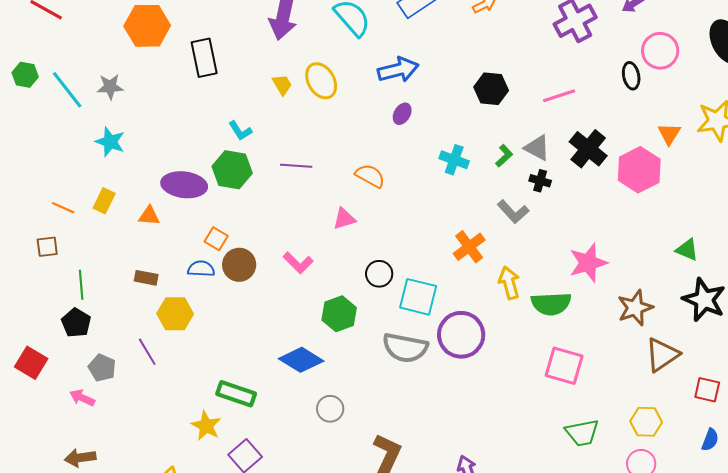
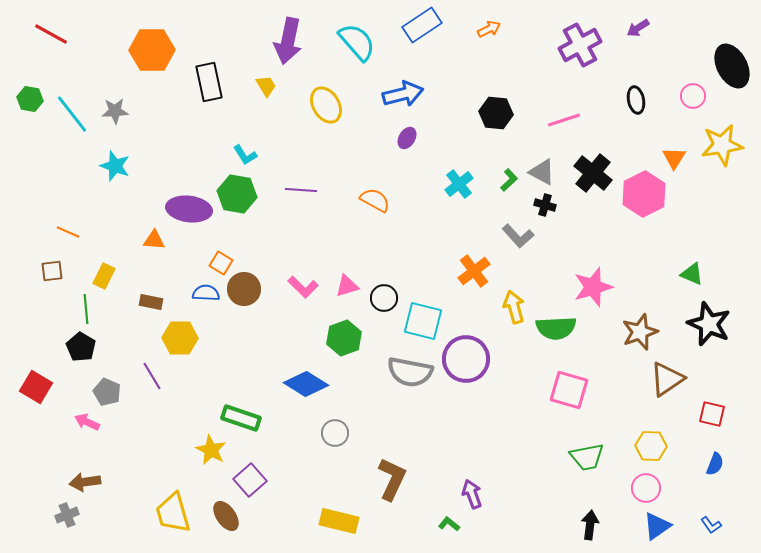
pink circle: (660, 51) -> (693, 96), moved, size x0.7
yellow trapezoid: (282, 85) -> (266, 86), moved
cyan cross: (454, 160) -> (459, 184), turned 32
yellow rectangle: (104, 201) -> (104, 276), moved
pink triangle: (344, 219) -> (347, 286), moved

